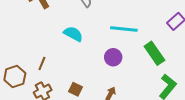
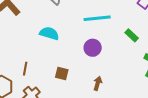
green rectangle: (154, 53) -> (132, 35), size x0.6
brown square: (75, 89) -> (62, 73), moved

